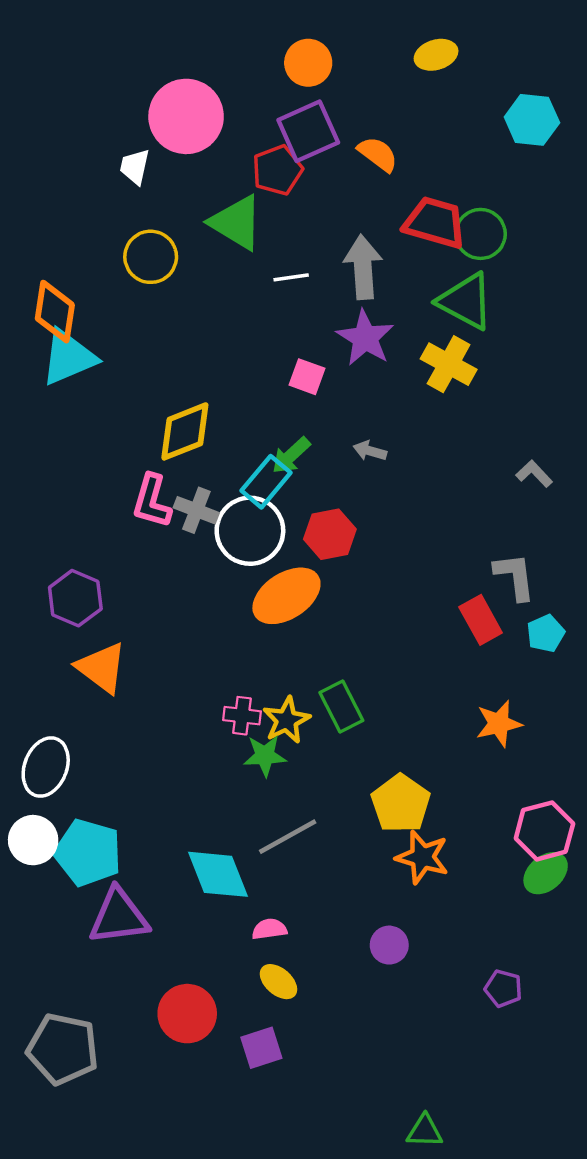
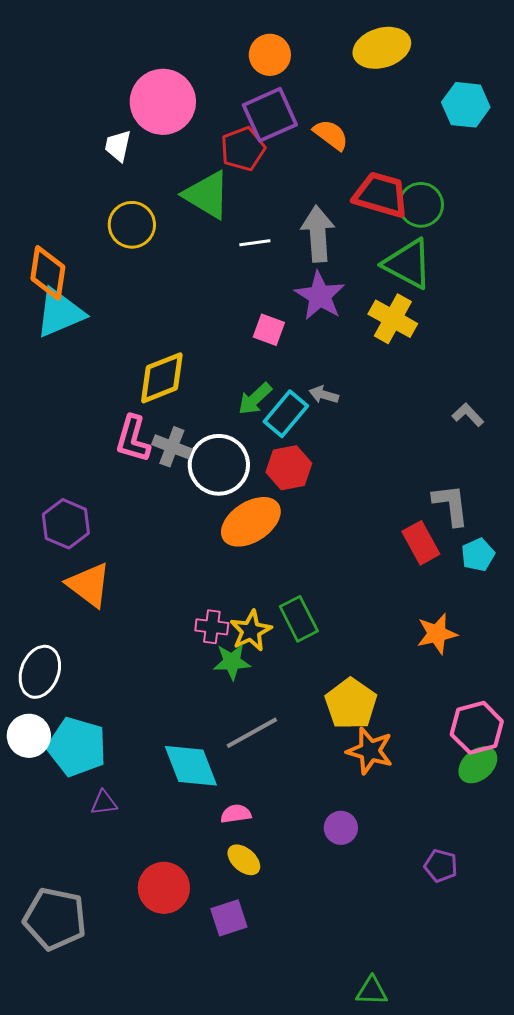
yellow ellipse: (436, 55) -> (382, 48), size x1.5
cyan rectangle: (266, 482) -> (286, 414), moved
purple triangle: (119, 917) -> (104, 803), size x0.5

